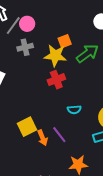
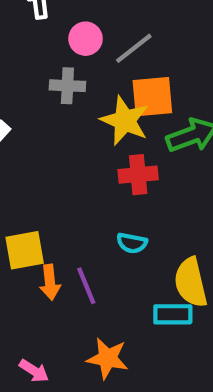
gray line: (13, 26) -> (134, 48), moved
orange square: (65, 41) -> (152, 97), size x1.5
red cross: (56, 80) -> (138, 175), moved

